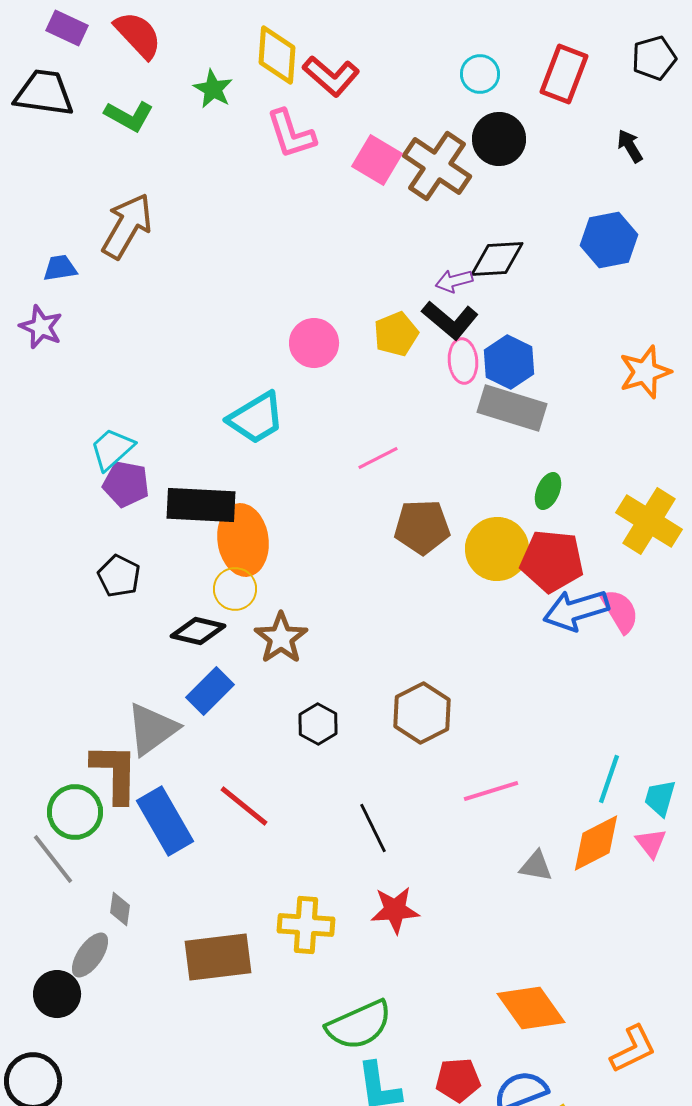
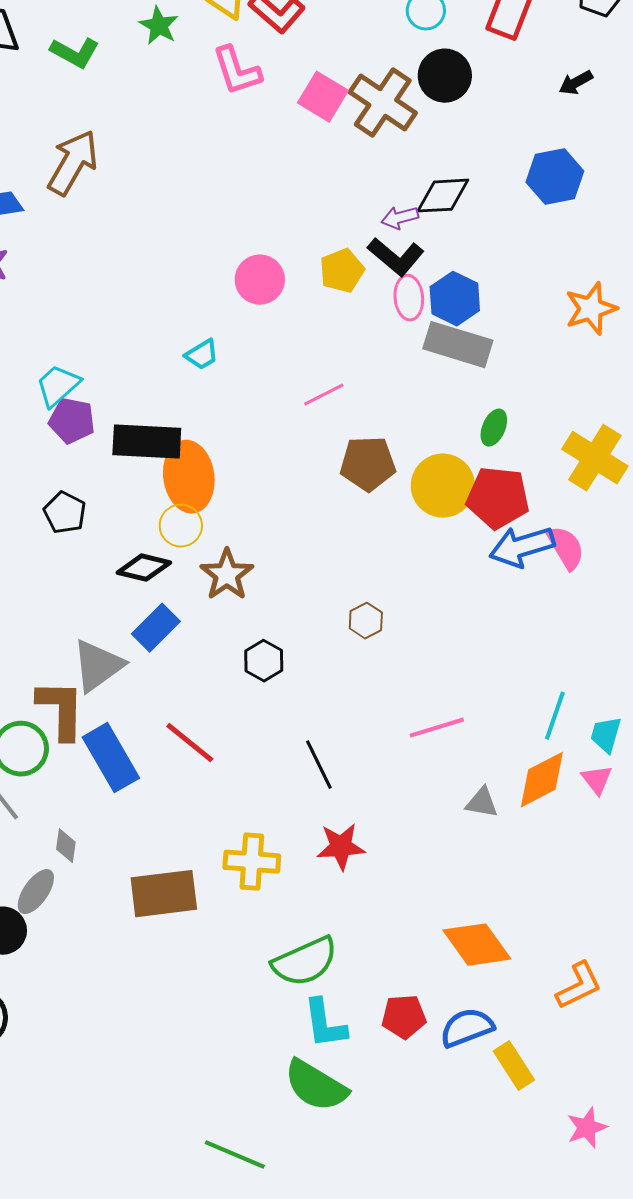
black arrow: (630, 146) -> (576, 83), turned -88
cyan trapezoid: (256, 418) -> (202, 355), size x0.6
brown hexagon: (422, 713) -> (366, 621), moved, size x0.6

